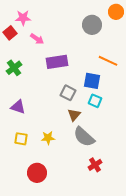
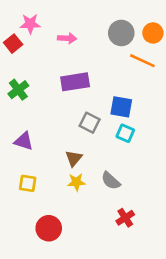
orange circle: (116, 12) -> (153, 33), moved
pink arrow: (37, 39) -> (67, 38), moved, turned -32
orange line: (108, 61) -> (142, 61), moved
brown triangle: (74, 115) -> (74, 158), moved
gray semicircle: (84, 137) -> (111, 181), size x0.7
yellow star: (48, 138) -> (76, 182), moved

